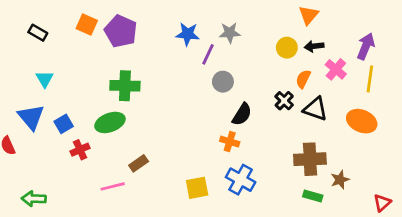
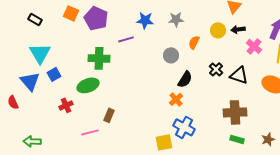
purple line: (208, 54) -> (126, 39), moved, turned 49
cyan triangle: (45, 79) -> (40, 53), size x1.6
orange semicircle: (303, 79) -> (194, 42), moved
blue square: (64, 124) -> (54, 74), moved
orange cross: (230, 142) -> (176, 99), turned 32
brown rectangle: (139, 163) -> (109, 115), turned -32
brown star: (340, 180) -> (268, 139), moved
yellow square: (197, 188) -> (164, 142), moved

